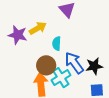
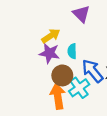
purple star: (18, 35) -> (49, 53), moved

